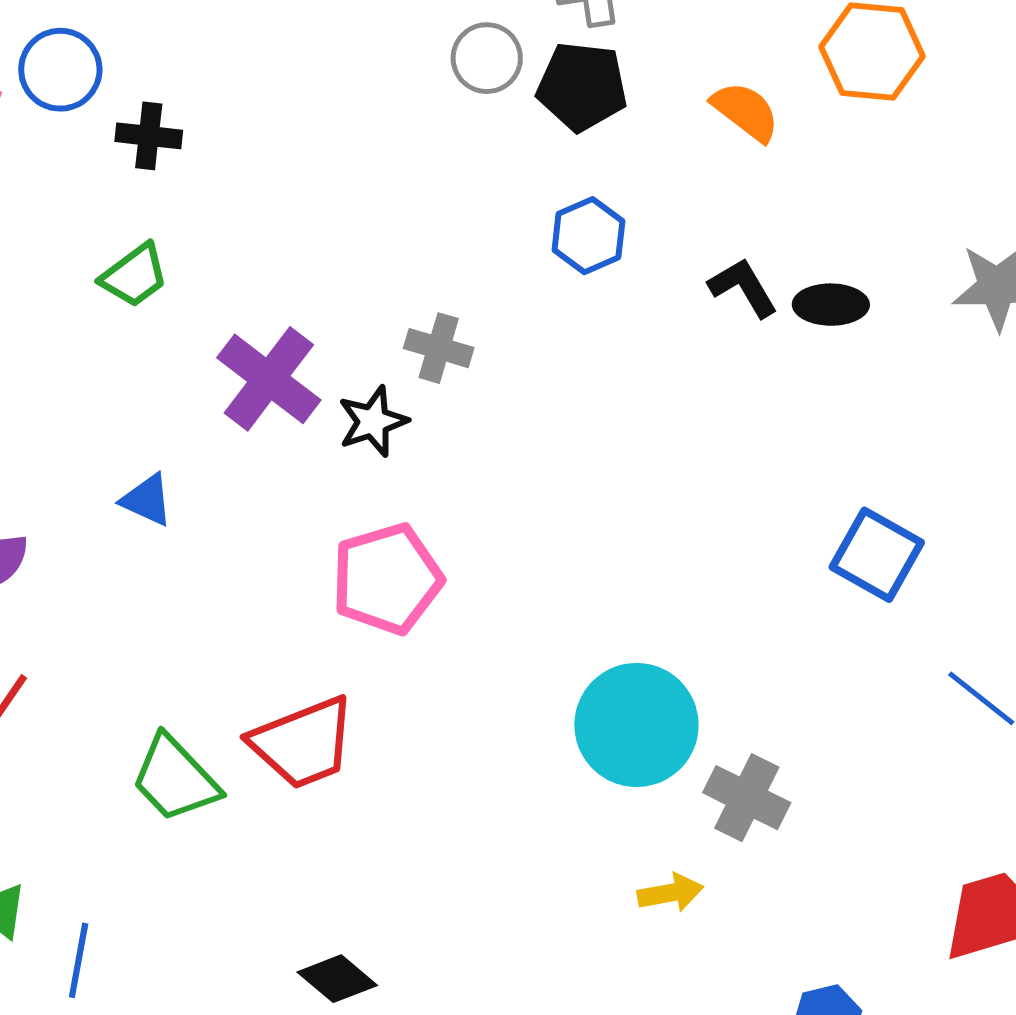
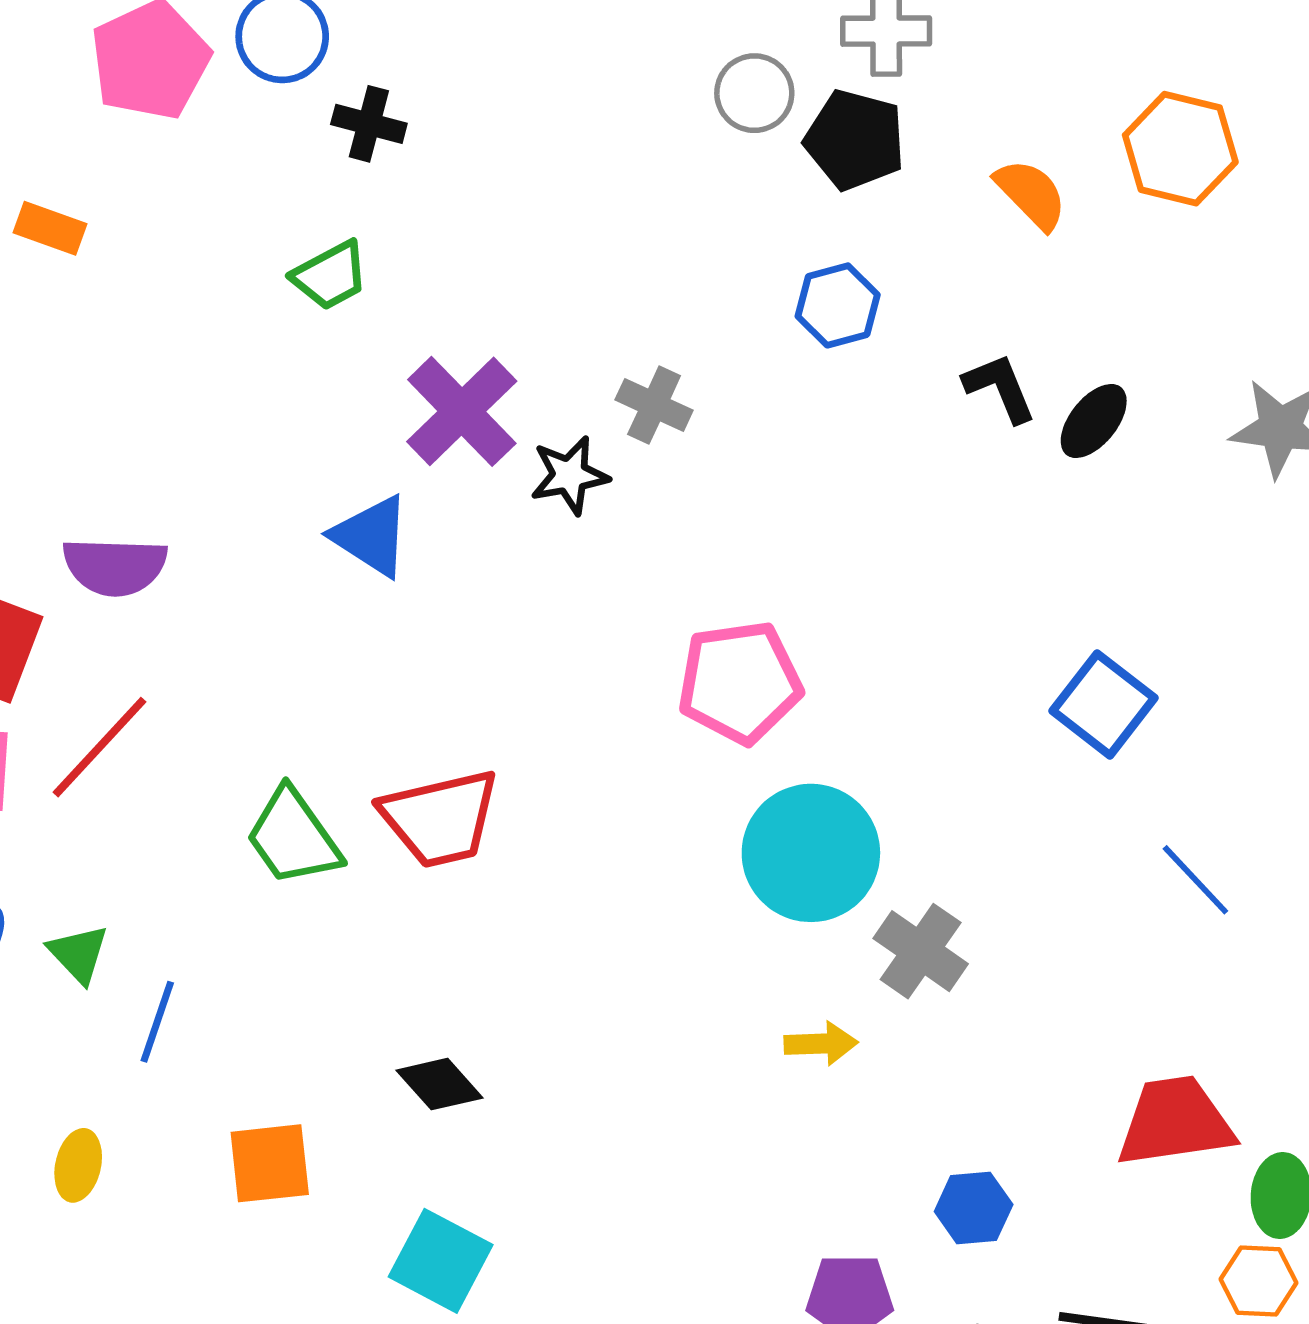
black ellipse: (831, 305) -> (1094, 421), turned -60
blue triangle: (147, 500) -> (371, 536), moved, size x1.4
pink pentagon: (387, 579) -> (740, 682), moved

